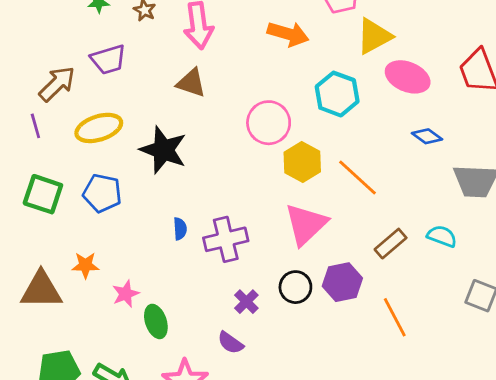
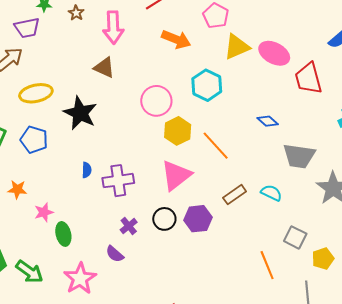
purple trapezoid: (108, 60) -> (27, 28), moved
pink ellipse: (408, 77) -> (274, 53), moved
orange line: (395, 317) -> (267, 265), moved

